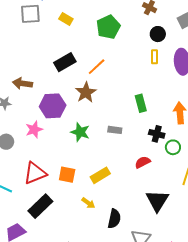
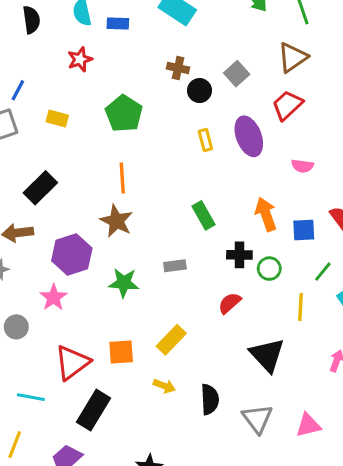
black circle: (158, 34) -> (200, 91), moved
black rectangle: (65, 62) -> (40, 188), moved
orange line: (97, 67) -> (122, 178), turned -36

